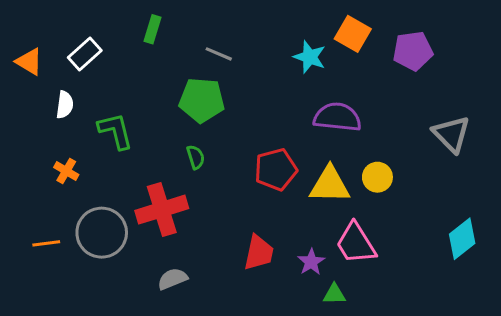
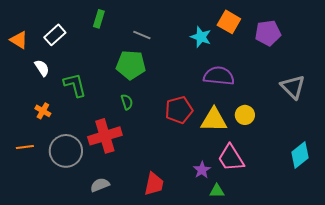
white semicircle: (65, 105) -> (42, 68), turned -42
orange line: (46, 243) -> (25, 147), moved
red trapezoid: (259, 253) -> (154, 184), moved
gray semicircle: (173, 279) -> (100, 185), moved

